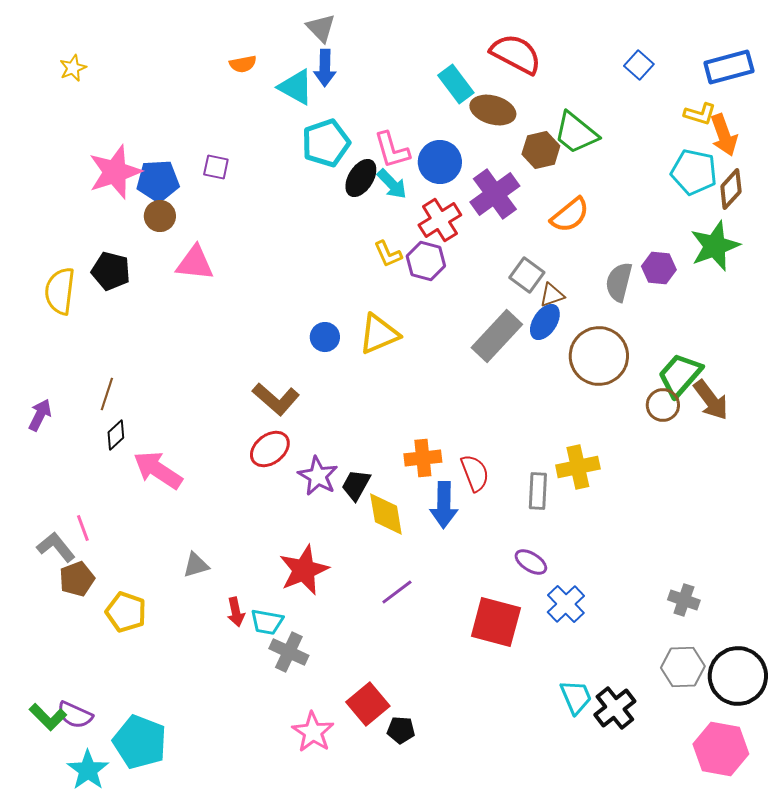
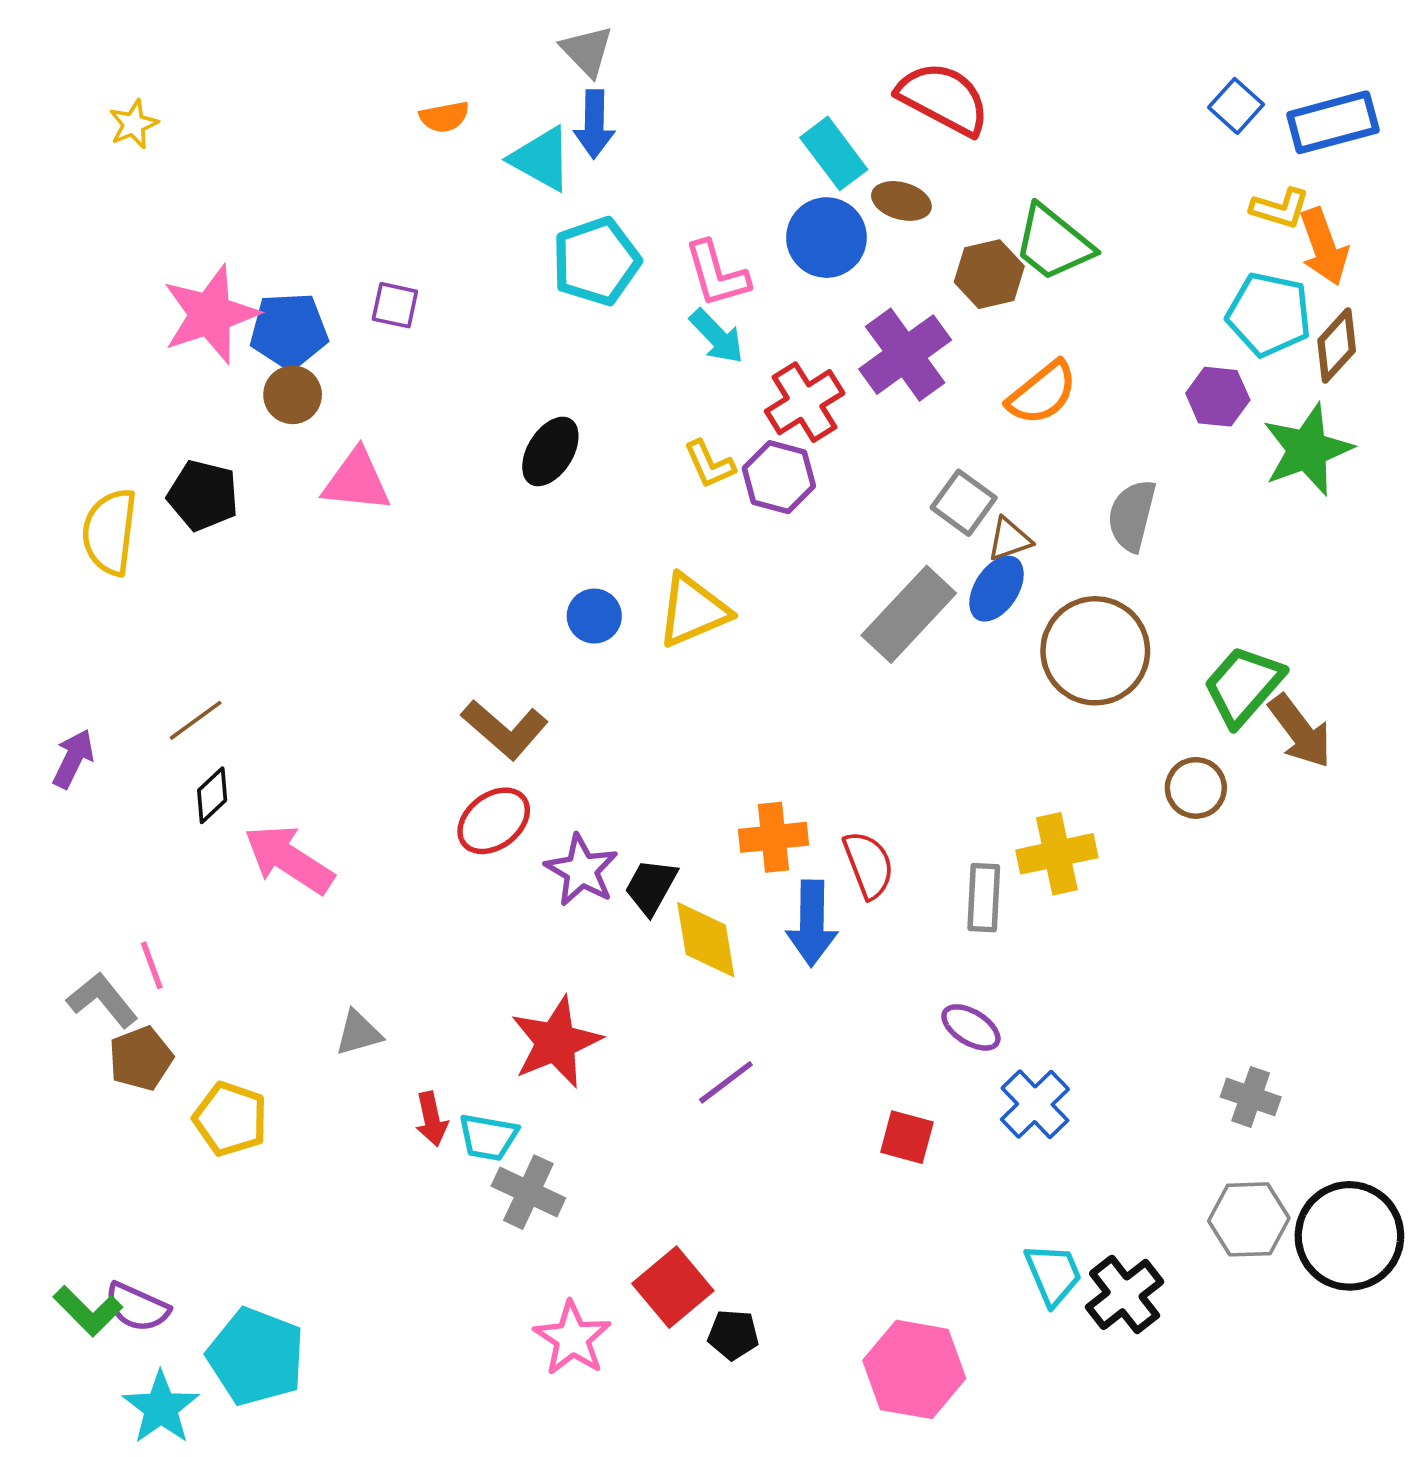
blue square: (639, 65) -> (1236, 106), moved
brown ellipse: (493, 110) -> (901, 201), size x0.7
blue circle: (440, 162) -> (826, 238), moved
black ellipse: (361, 178) -> (550, 451), moved
purple hexagon: (659, 268) -> (1218, 397), moved
brown line: (107, 394) -> (196, 720), turned 36
brown circle: (663, 405) -> (1196, 788), moved
red square: (496, 622) -> (907, 1137), size x0.6
pink hexagon: (721, 749) -> (914, 1369), moved

